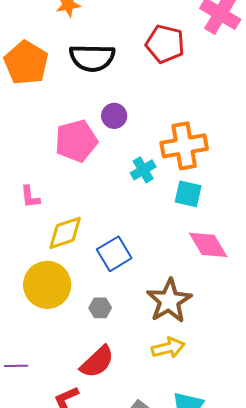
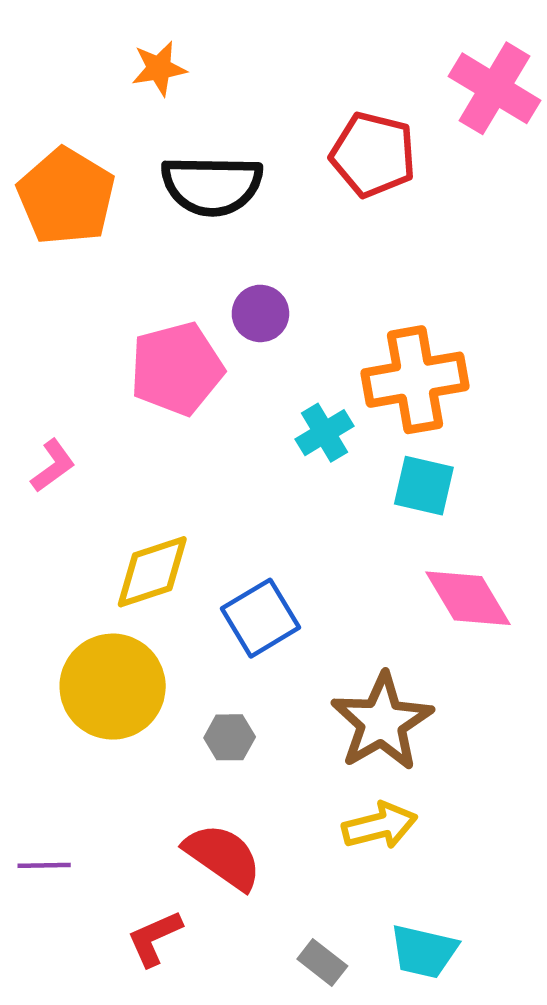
pink L-shape: (30, 197) -> (53, 466), moved, turned -120
red semicircle: (97, 362) -> (223, 857), turned -102

